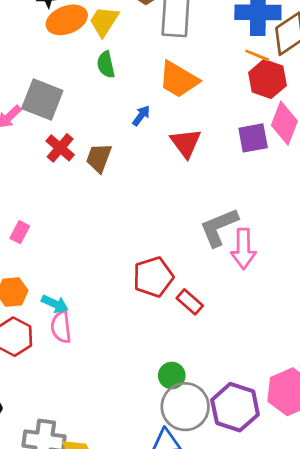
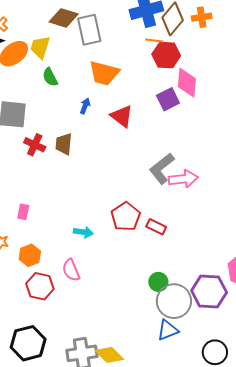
pink arrow: (243, 249) -> (183, 179), turned -80
cyan arrow: (55, 304) -> (83, 232), moved

